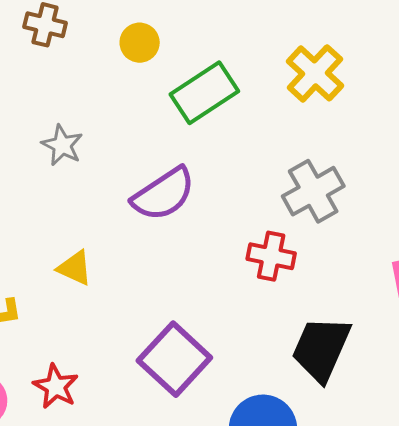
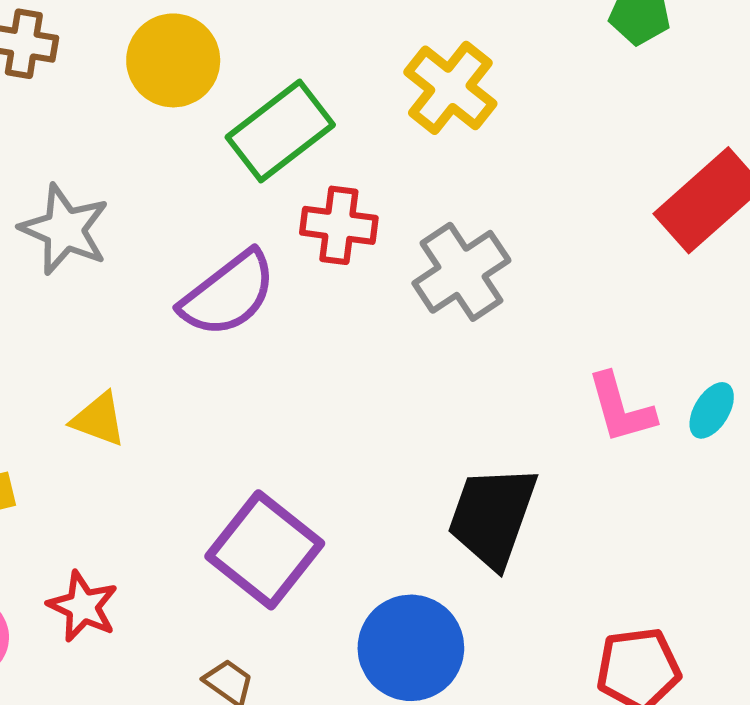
yellow circle: (140, 43) -> (173, 60), size x1.5
gray star: (62, 145) -> (64, 229), size x1.4
red cross: (271, 256) -> (339, 225), moved

